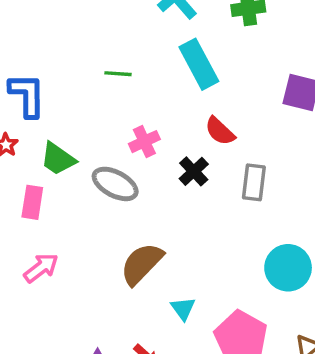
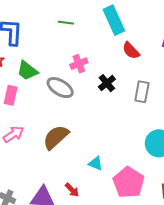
red semicircle: (220, 131) -> (131, 51), moved
brown semicircle: (142, 264) -> (56, 137), moved
cyan triangle: (183, 309) -> (96, 164), turned -35

